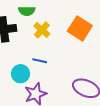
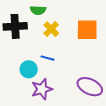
orange square: (80, 28) -> (87, 30), turned -35

